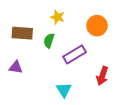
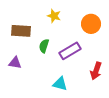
green semicircle: (49, 41) -> (44, 46), moved
cyan triangle: (64, 90) -> (60, 84), turned -42

